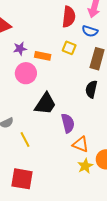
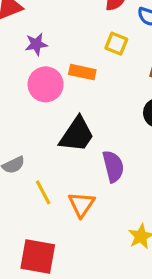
orange rectangle: (43, 56) -> (82, 72), moved
orange triangle: (81, 144) -> (82, 204), moved, turned 42

